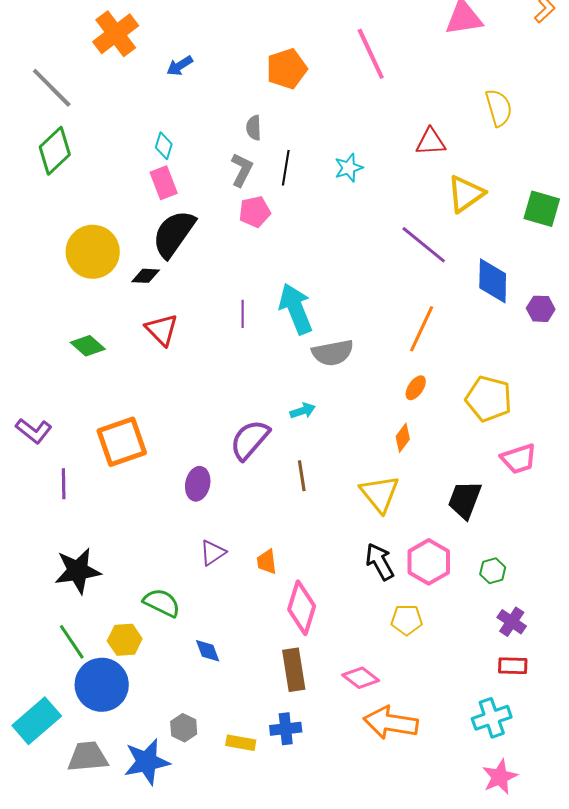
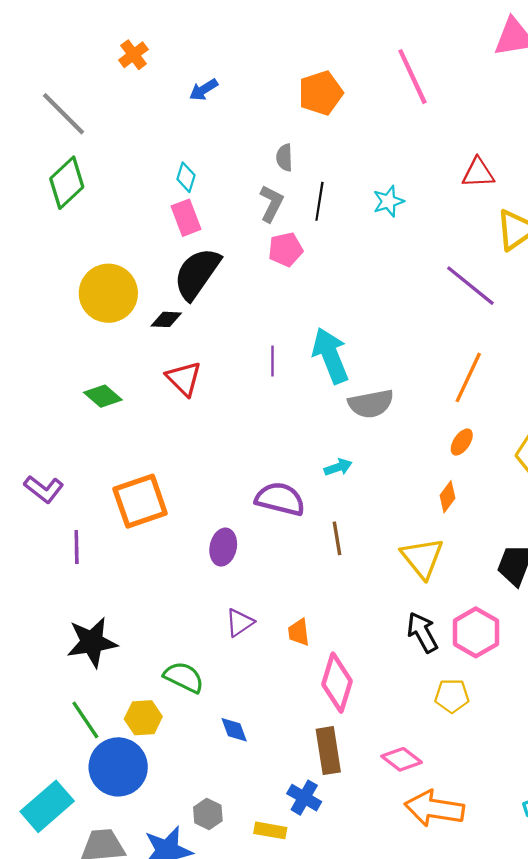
orange cross: (116, 34) -> (133, 55), size x0.6
purple semicircle: (250, 440) -> (280, 499), turned 63
blue cross: (286, 729) -> (304, 798), moved, turned 36

